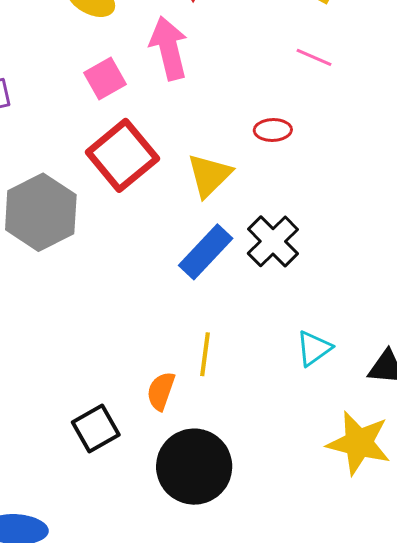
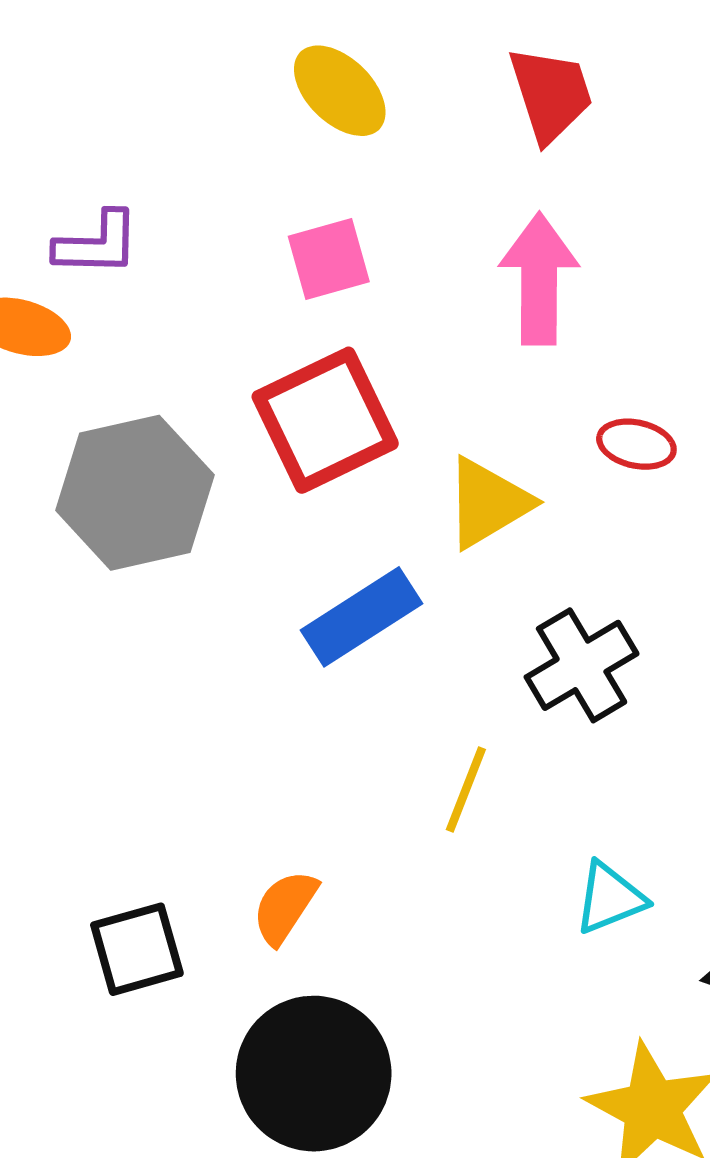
pink arrow: (169, 48) -> (539, 279), moved
blue rectangle: (206, 252) -> (361, 617), moved
yellow line: (205, 354) -> (466, 789), moved

